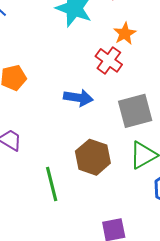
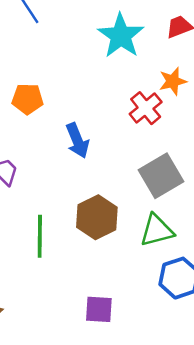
blue arrow: (78, 98) -> (77, 141), moved, turned 44
gray square: (135, 111) -> (161, 176), turned -30

